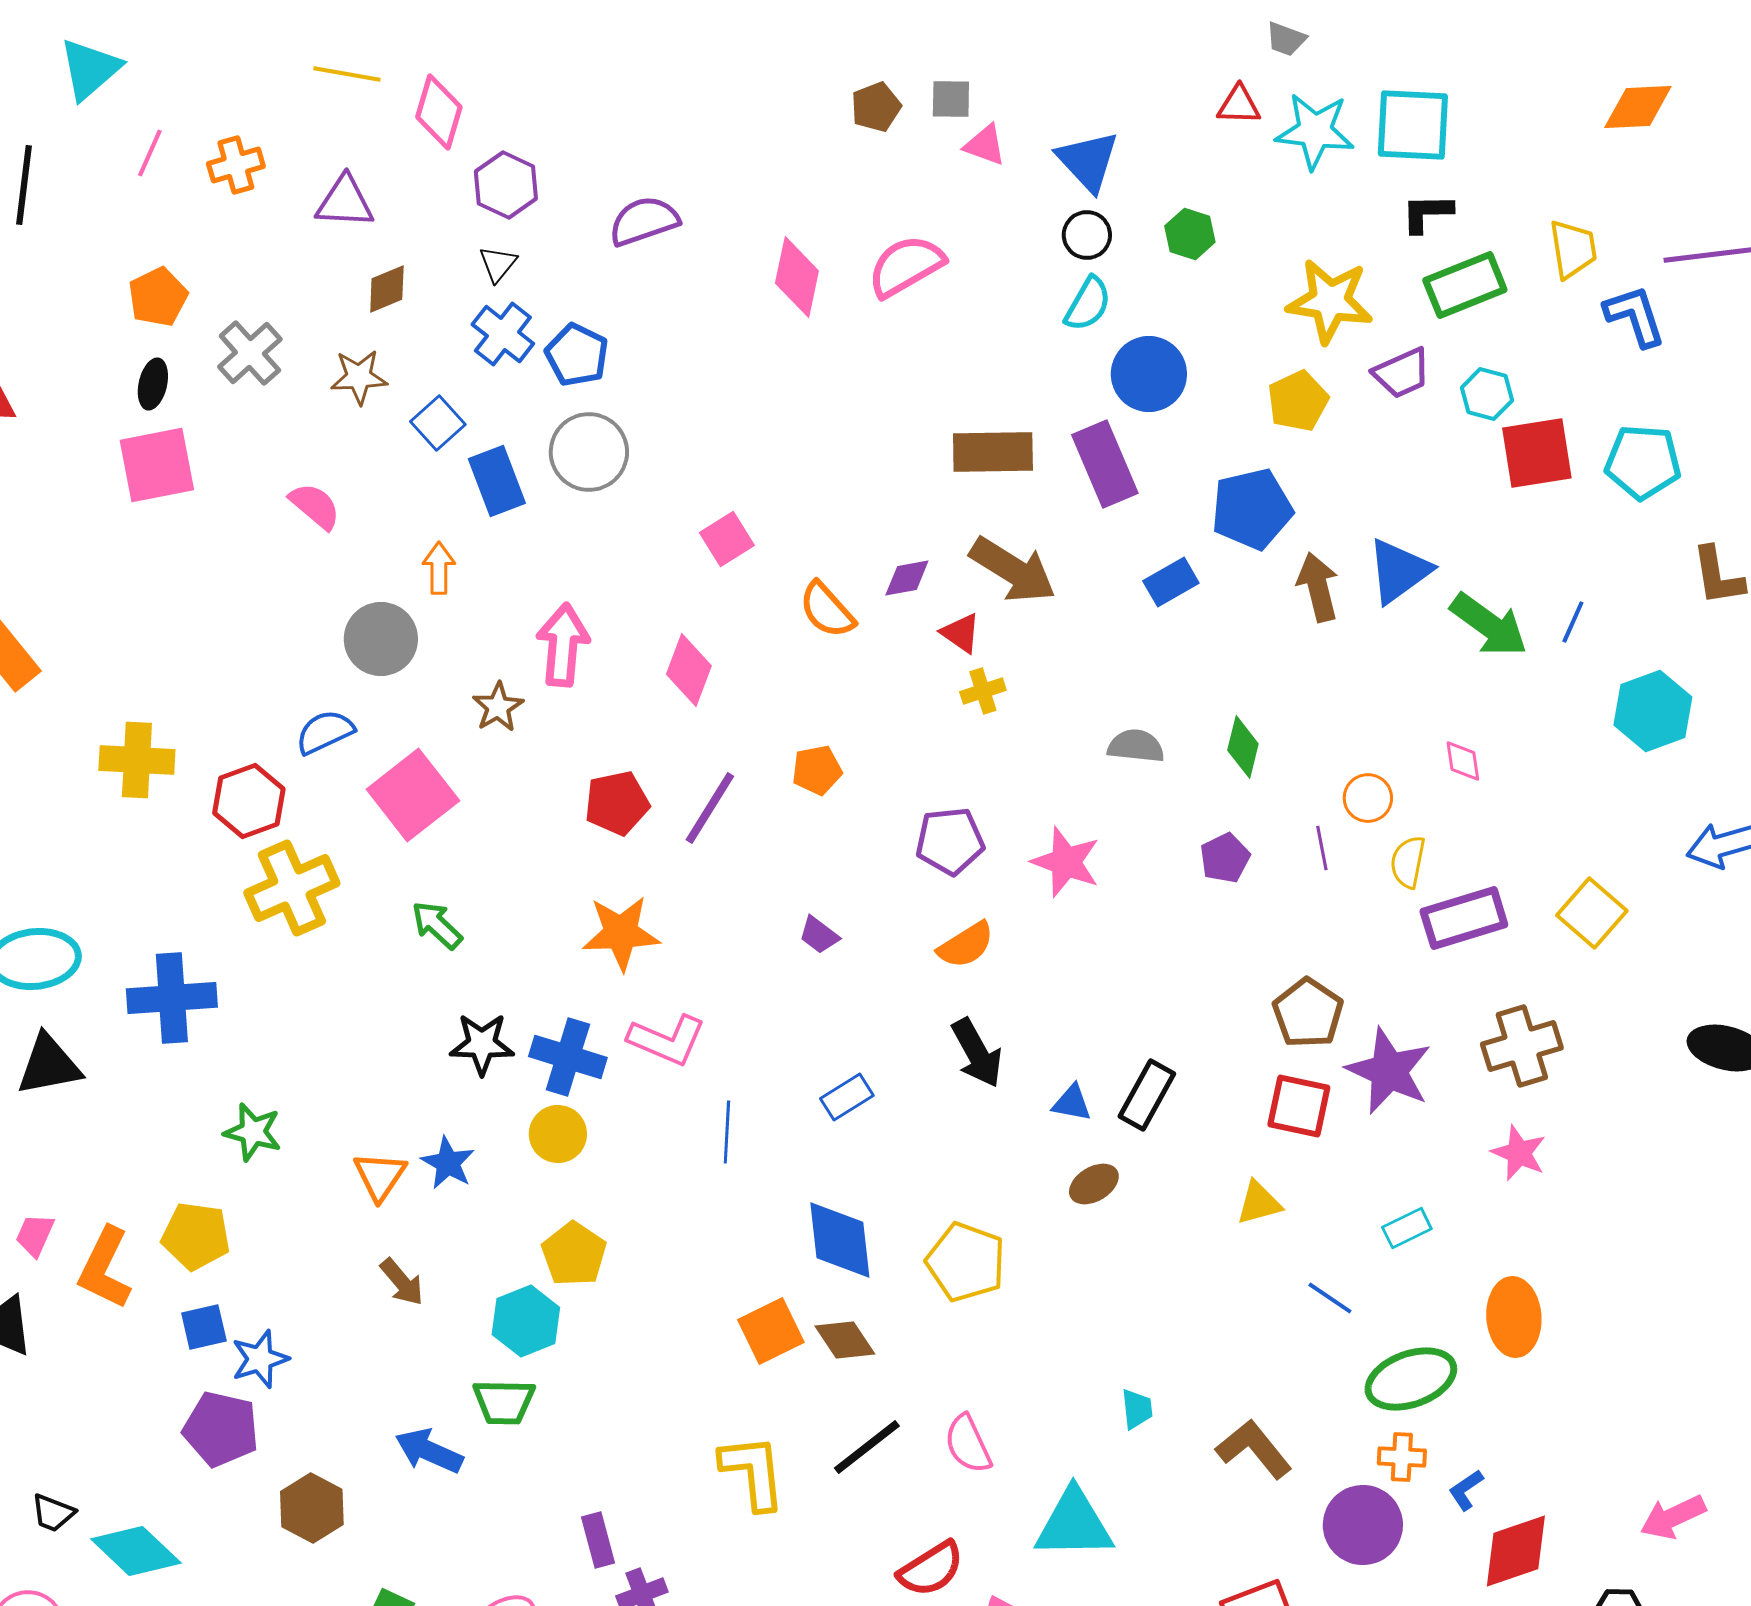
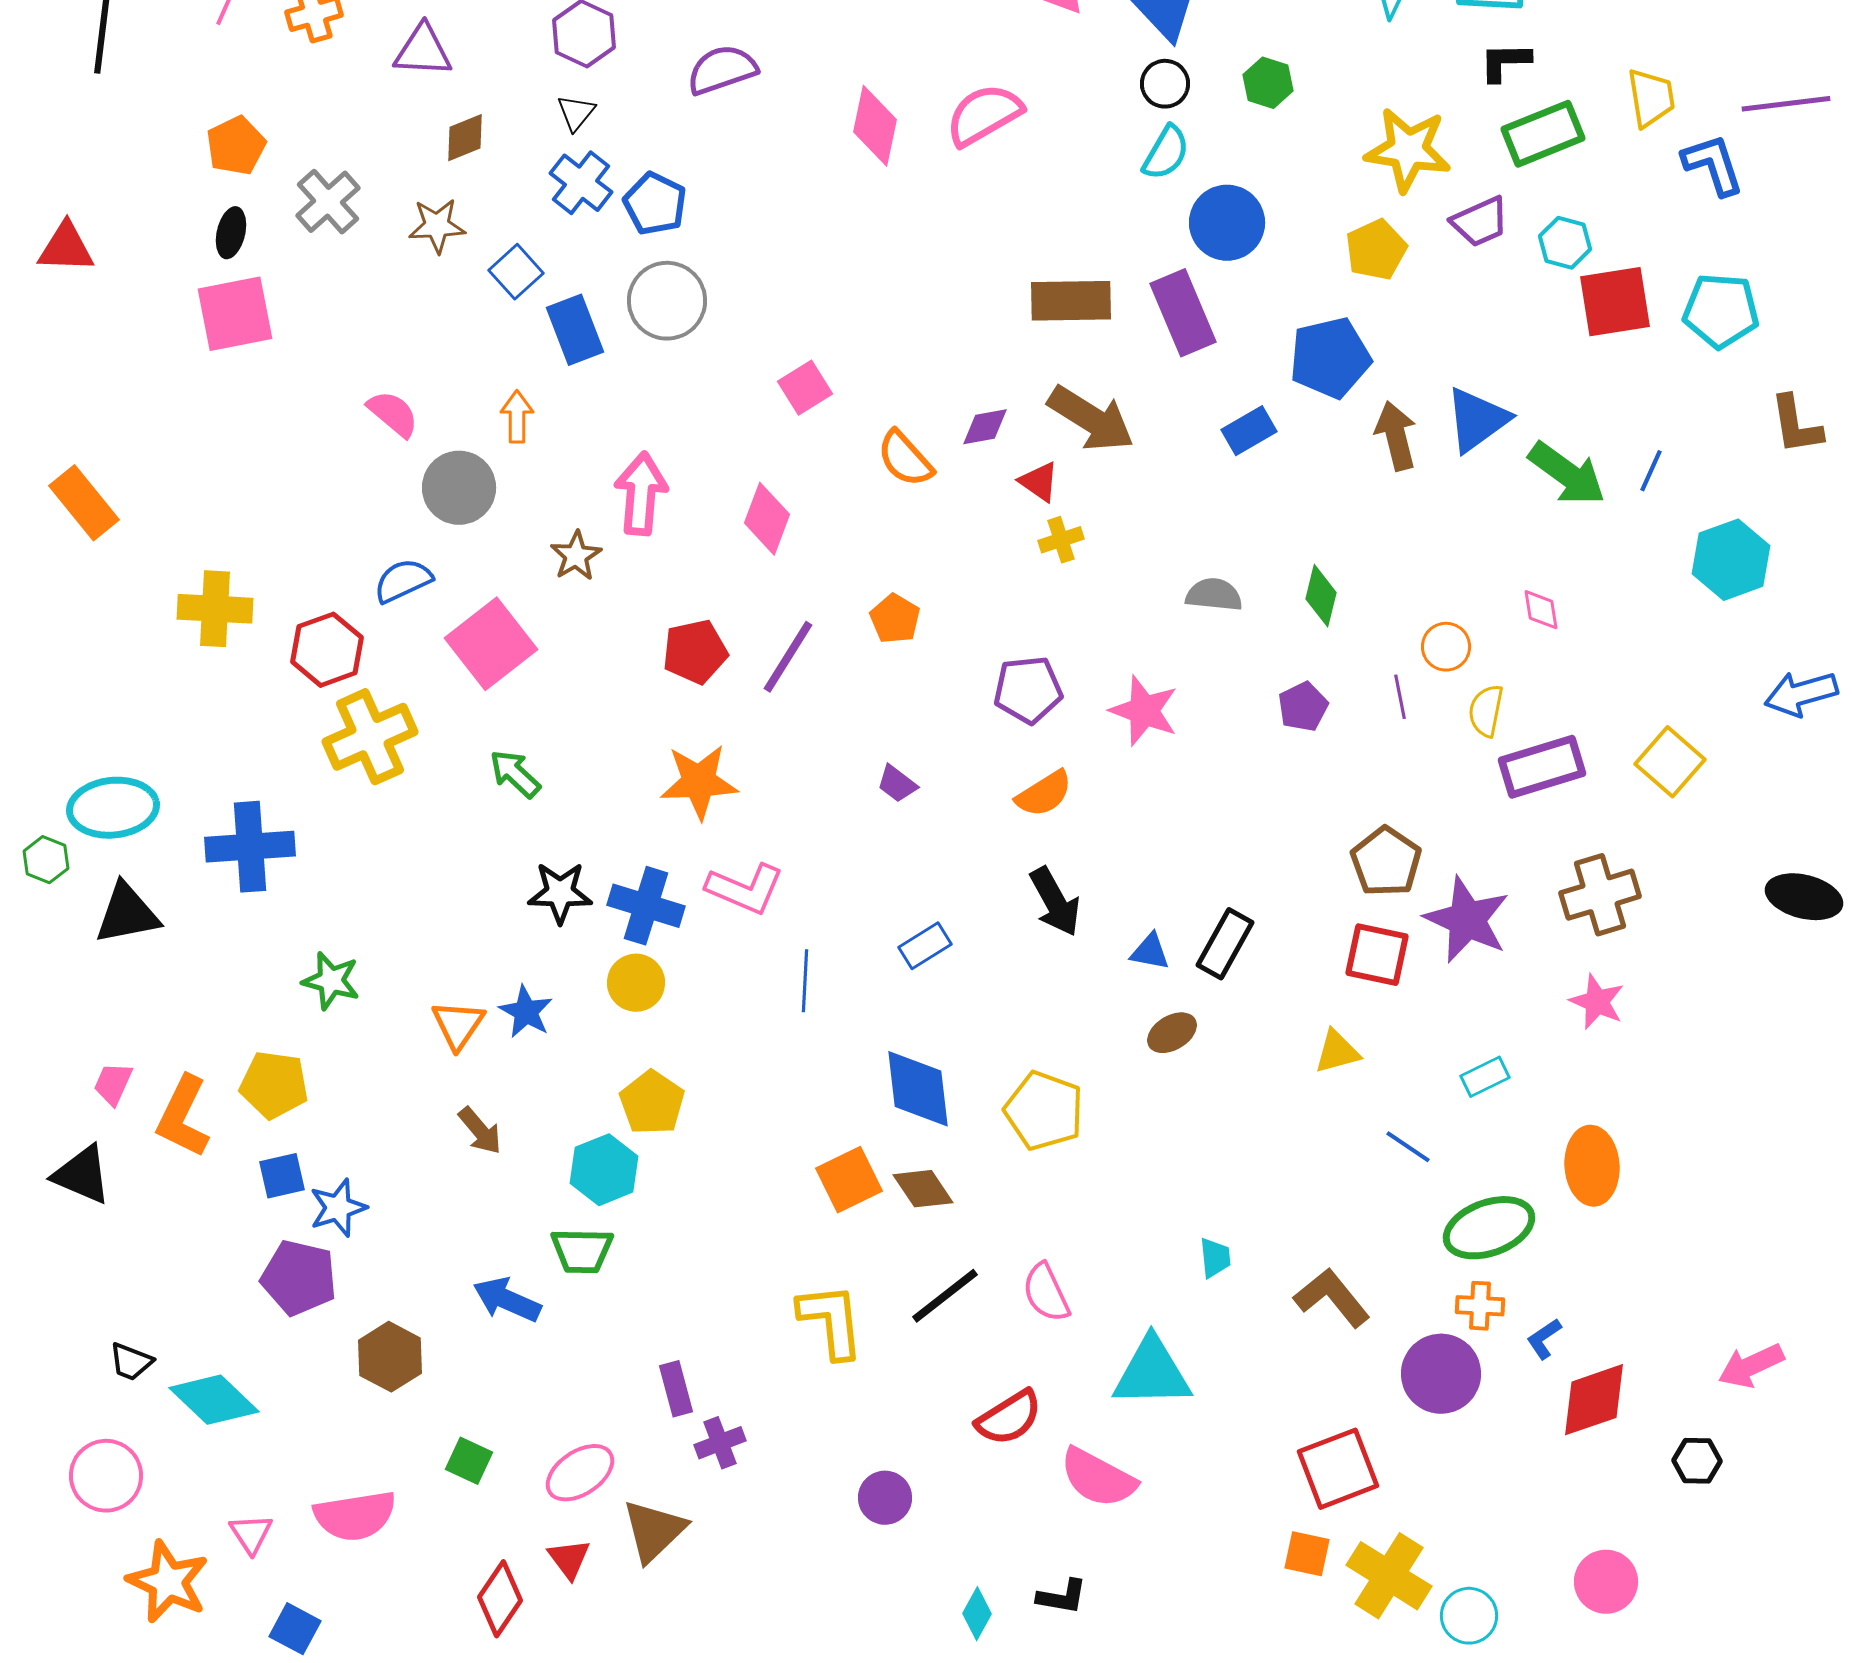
pink semicircle: (315, 506) -> (393, 414), moved
orange pentagon: (817, 770) -> (895, 619), turned -30

